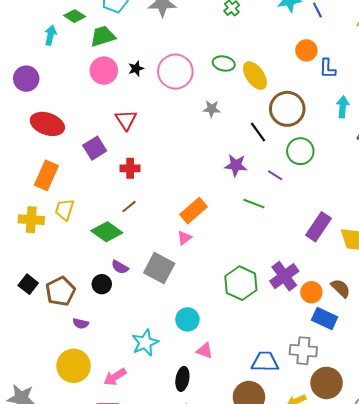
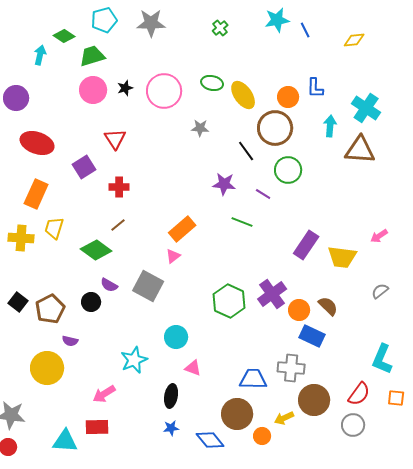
orange circle: (306, 50) -> (288, 97), moved
yellow circle: (74, 366) -> (47, 368), moved

